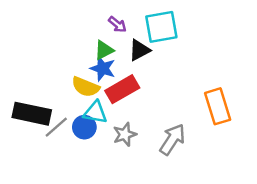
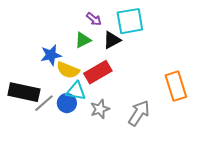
blue star: (103, 68) -> (51, 55), moved, turned -30

